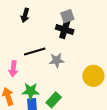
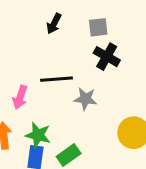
gray square: (67, 16) -> (98, 27), moved

